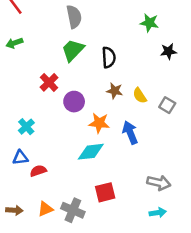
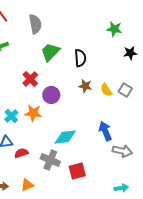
gray semicircle: (74, 17) -> (35, 24), moved
gray square: (167, 105) -> (125, 90), moved
orange star: (99, 123) -> (33, 113), moved
blue arrow: (130, 133) -> (105, 131), moved
gray arrow: (159, 183) -> (122, 151), moved
gray cross: (73, 210) -> (50, 160), moved

